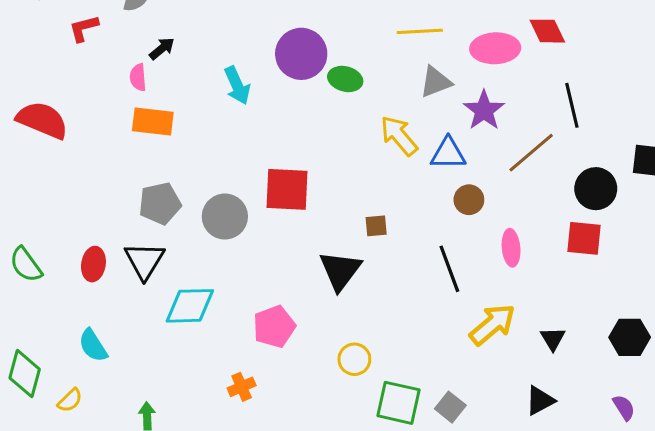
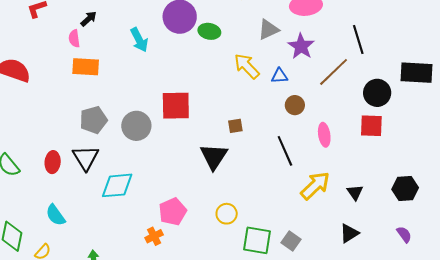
blue triangle: (448, 153) -> (279, 76), size x0.7
pink pentagon: (274, 327) -> (173, 212), moved

